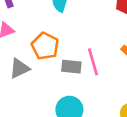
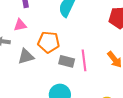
orange pentagon: (45, 46) -> (49, 42), turned -30

